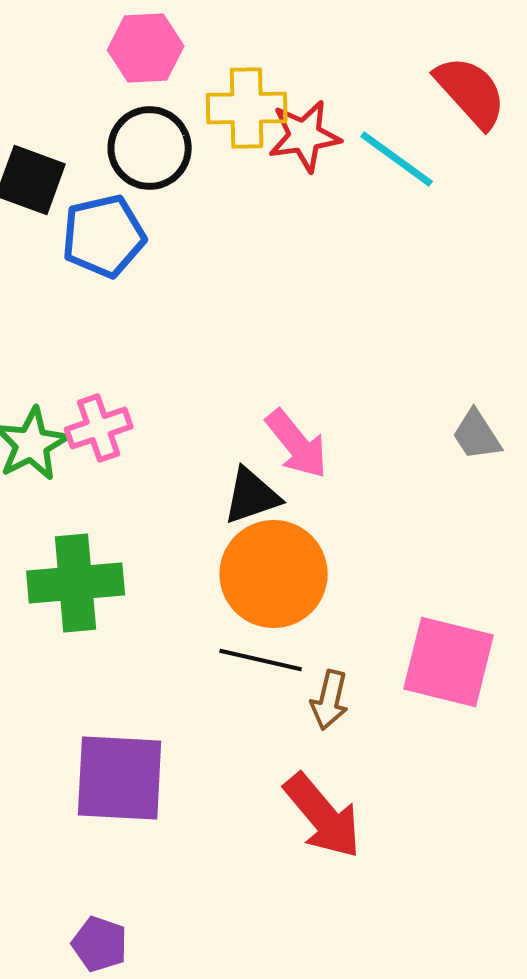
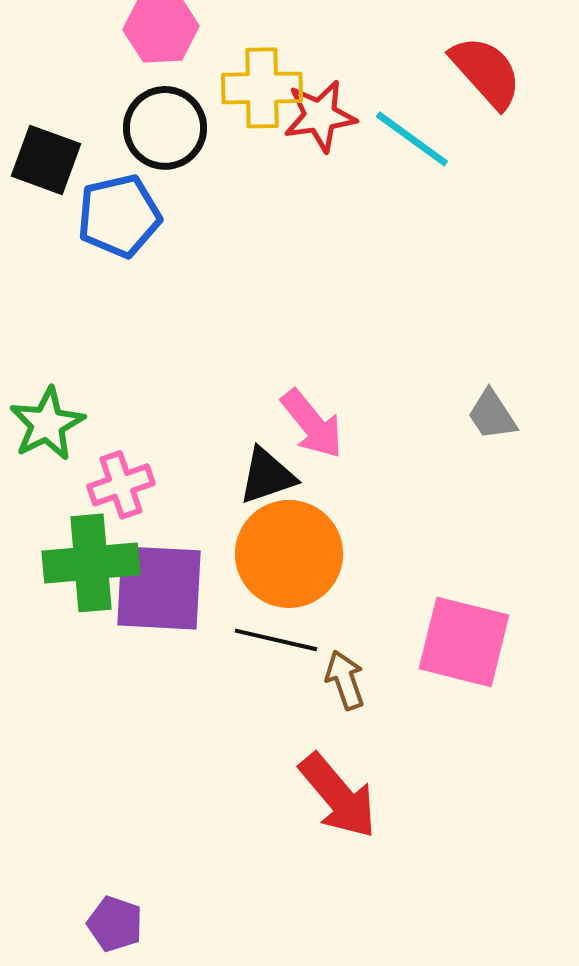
pink cross: (99, 428) -> (121, 485), moved
brown arrow: (330, 700) -> (345, 680), turned 148
purple square: (120, 778) -> (159, 588), moved

